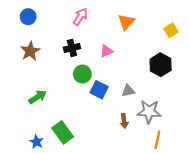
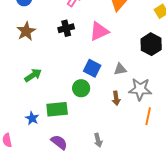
pink triangle: (106, 51) -> (99, 31), size x1.5
green circle: (82, 74) -> (81, 88), moved
green rectangle: (63, 132) -> (57, 109), turned -60

